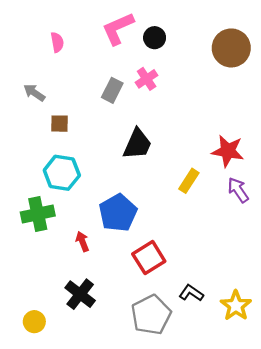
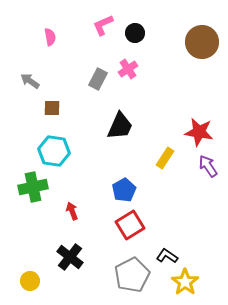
pink L-shape: (118, 28) -> (103, 25), size x0.7
blue pentagon: (118, 213) -> (124, 190), moved, size x0.7
yellow star: (236, 306) -> (185, 282), moved

